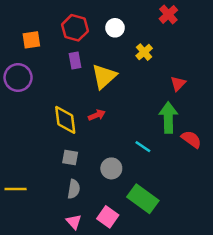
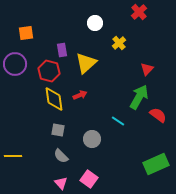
red hexagon: (75, 28) -> (49, 71), moved
green arrow: (168, 118) -> (139, 97), turned 30
gray semicircle: (74, 189) -> (61, 156), turned 126
green rectangle: (143, 199) -> (156, 164), moved, turned -60

